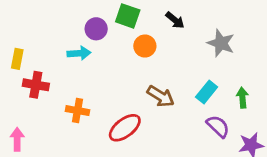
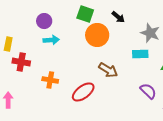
purple circle: (96, 29) -> (44, 21), moved
orange circle: (145, 46) -> (97, 35), size x1.5
cyan rectangle: (207, 92) -> (140, 54), moved, turned 49

